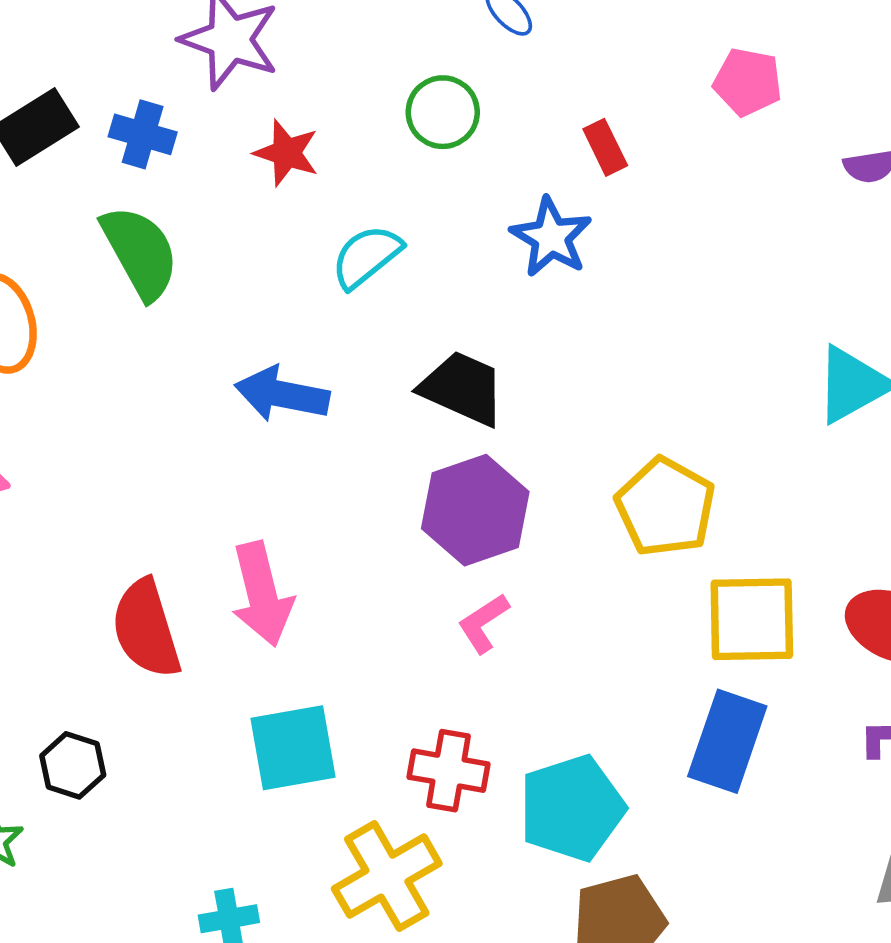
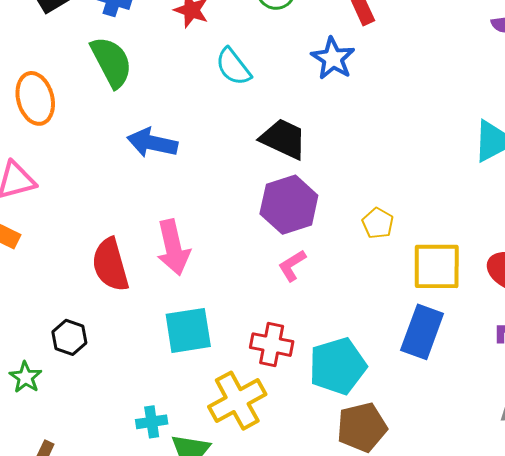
cyan semicircle: (366, 256) -> (233, 67), turned -90
blue arrow: (282, 394) -> (152, 143), moved
yellow pentagon: (665, 507) -> (378, 223), moved, size x0.6

